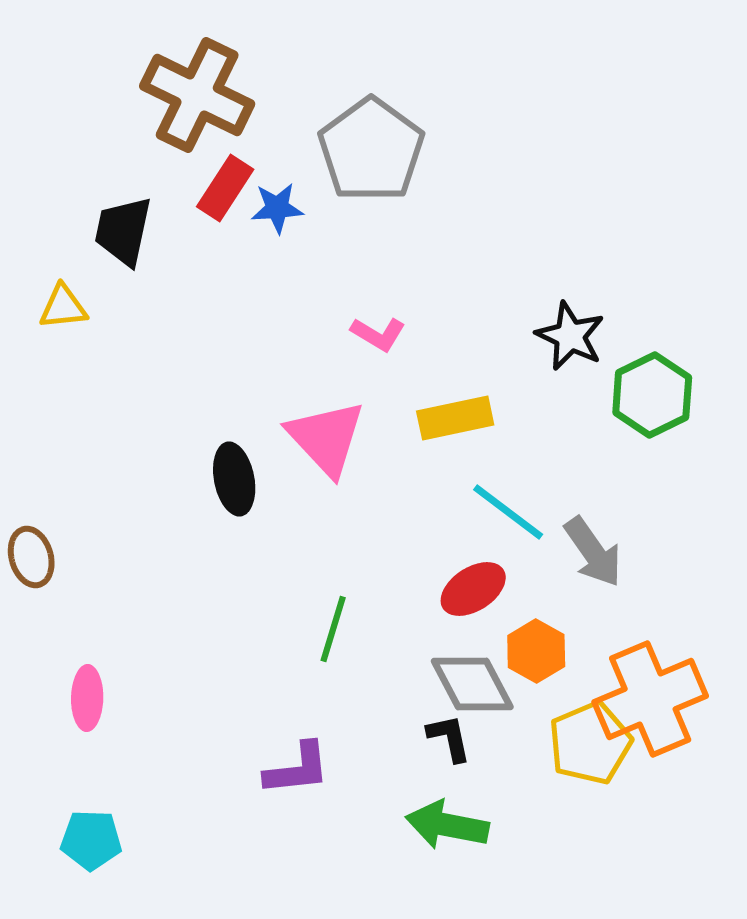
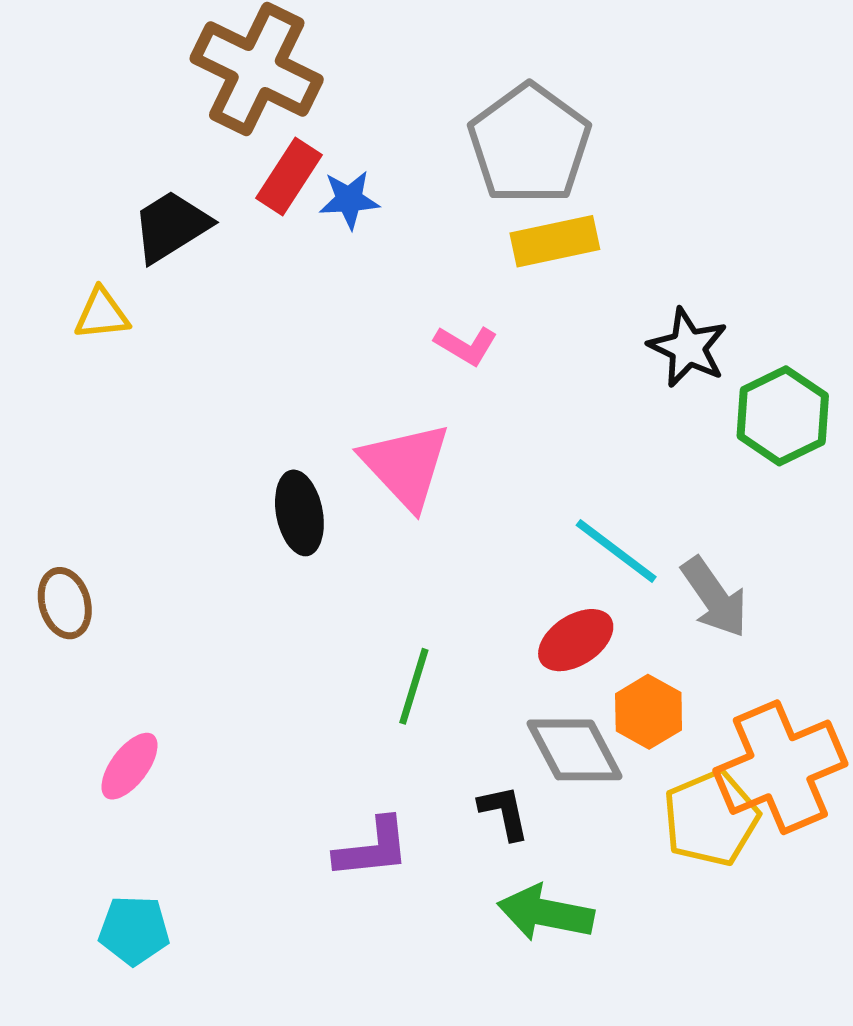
gray pentagon: (371, 150) -> (529, 144), moved
black trapezoid: (123, 231) -> (171, 226), turned 46
yellow rectangle: (455, 418) -> (555, 241), moved
pink ellipse: (87, 698) -> (129, 766), turned 36
black L-shape: (449, 738) -> (504, 812), moved

